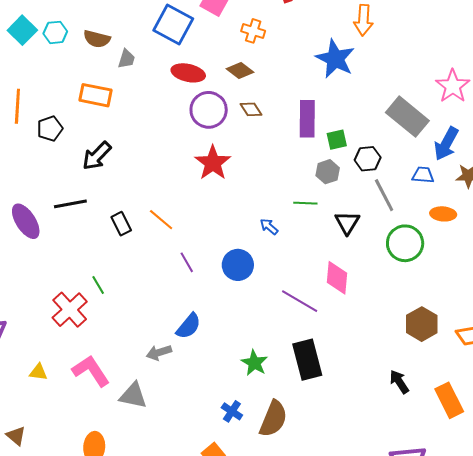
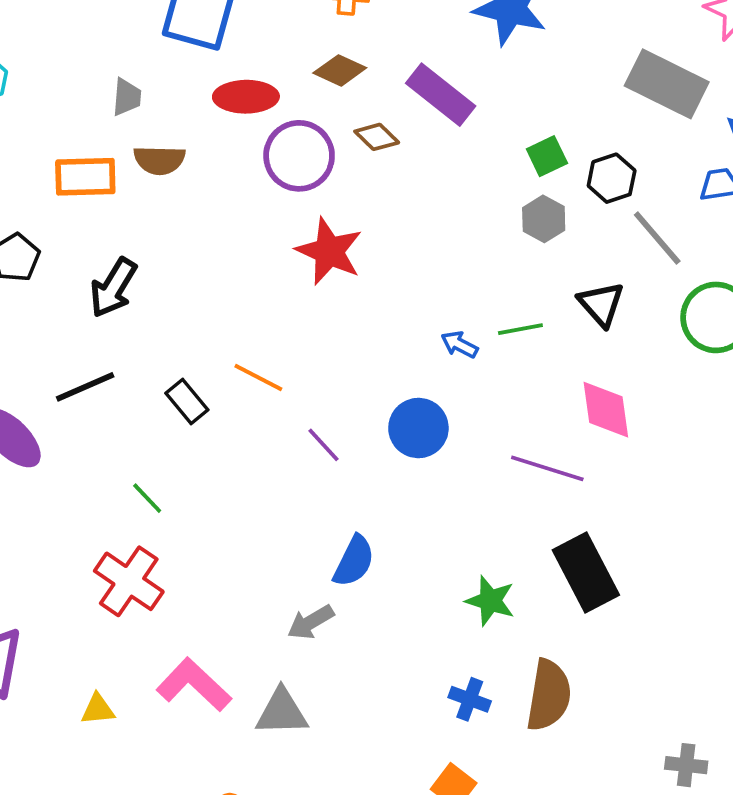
brown semicircle: (97, 39) -> (159, 160), moved
purple rectangle: (307, 119) -> (441, 95), moved, turned -39
green line: (305, 203) -> (520, 329), moved
green line: (98, 285) -> (147, 498), moved

